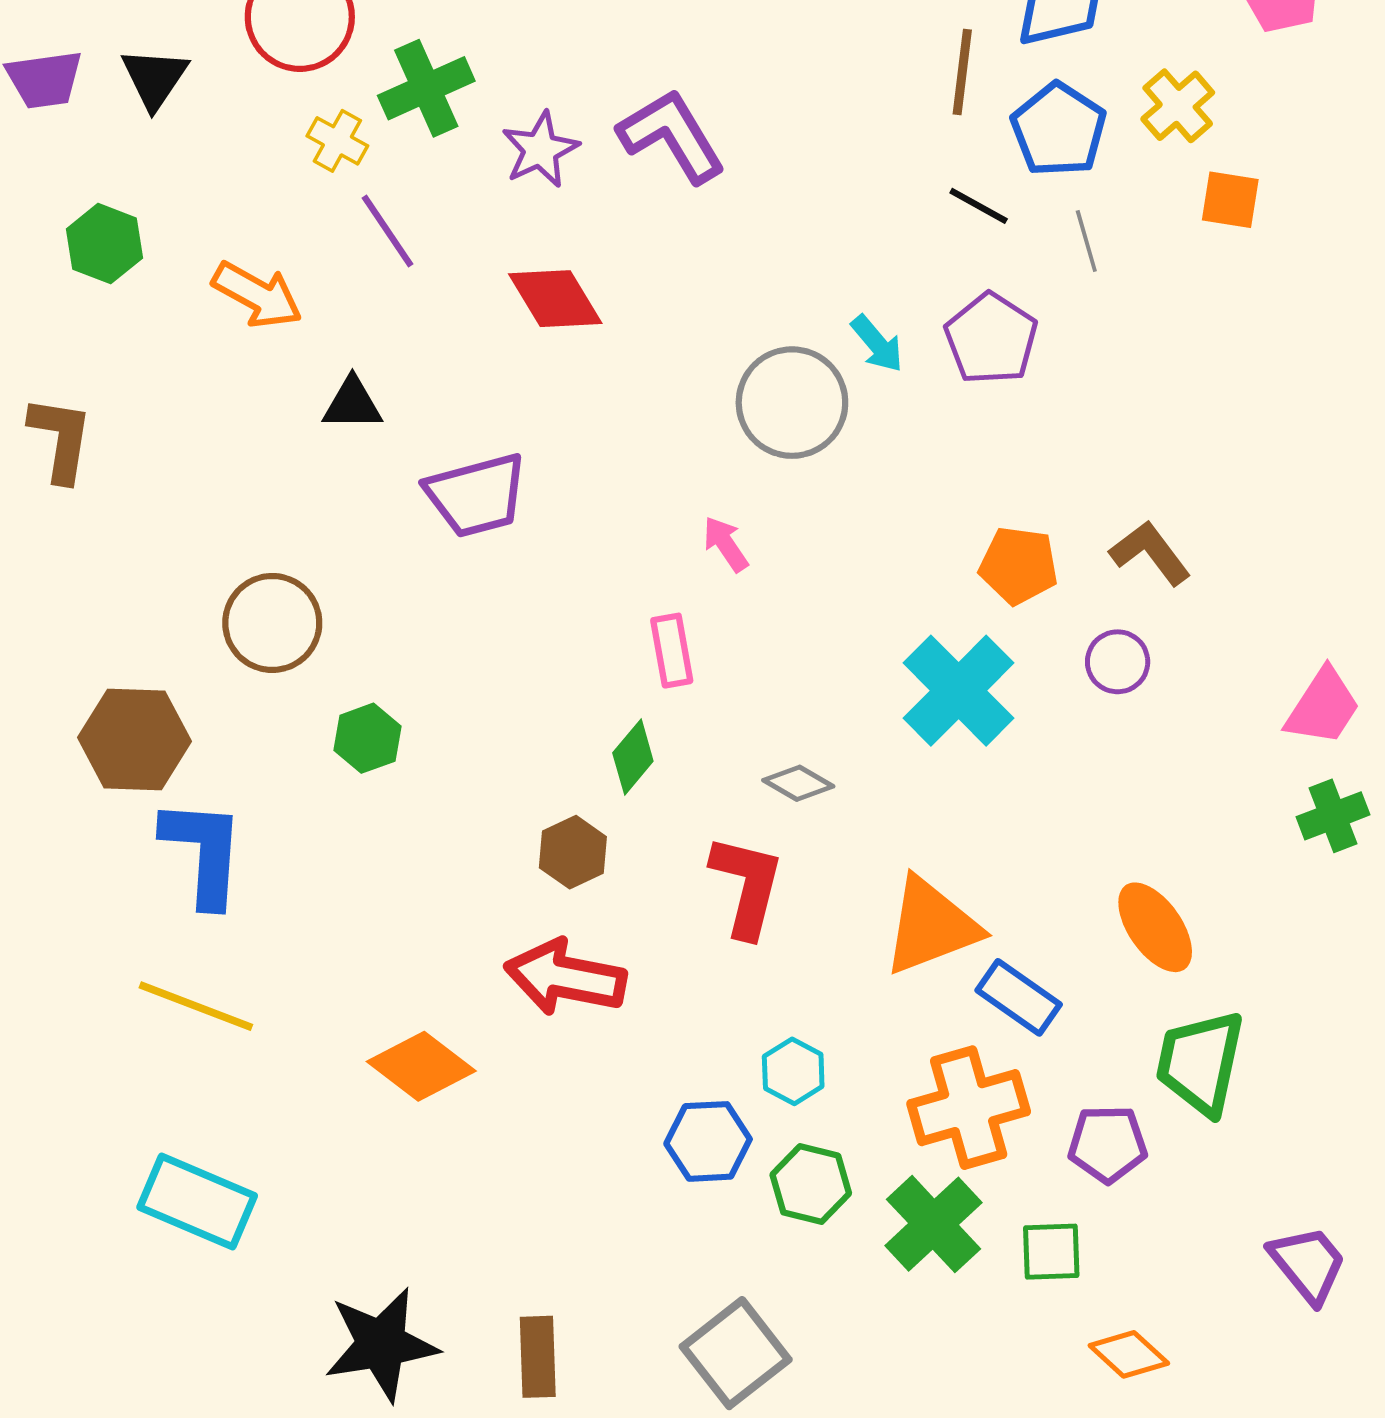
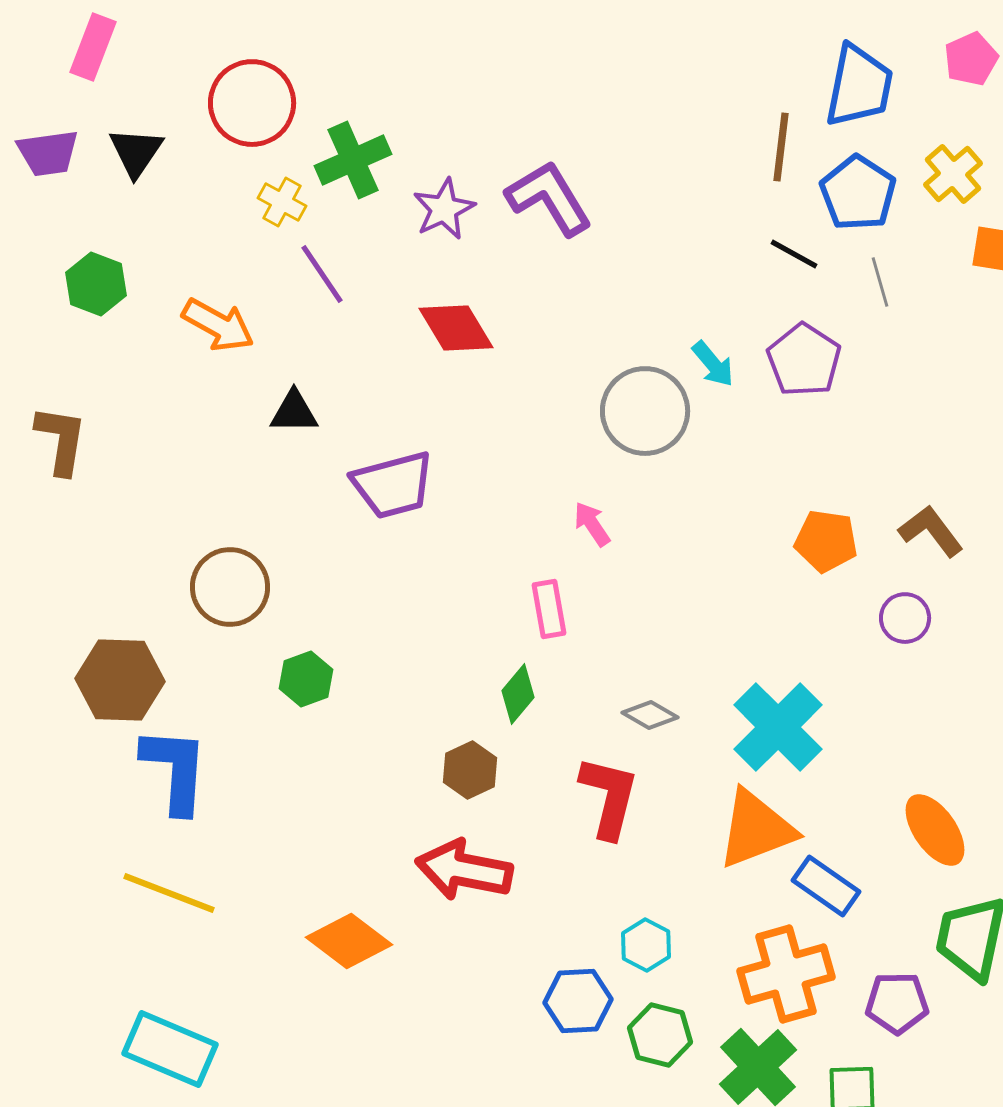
cyan cross: (959, 691) -> (778, 727), moved

